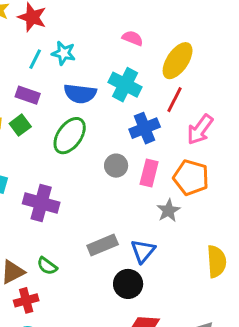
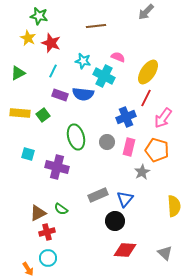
cyan star: (64, 53) -> (83, 61), moved
cyan cross: (125, 85) -> (104, 76), moved
purple rectangle: (28, 95) -> (60, 95), moved
green ellipse: (70, 136) -> (76, 137), moved, turned -50

